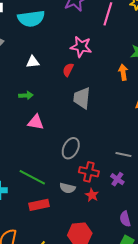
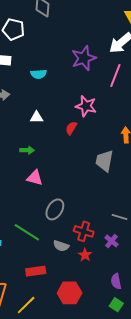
cyan semicircle: (31, 19) -> (39, 74), size x0.6
gray trapezoid: (82, 98) -> (104, 161), moved
gray ellipse: (71, 148) -> (55, 209), moved
red rectangle: (39, 205) -> (36, 271), moved

